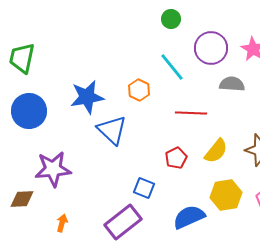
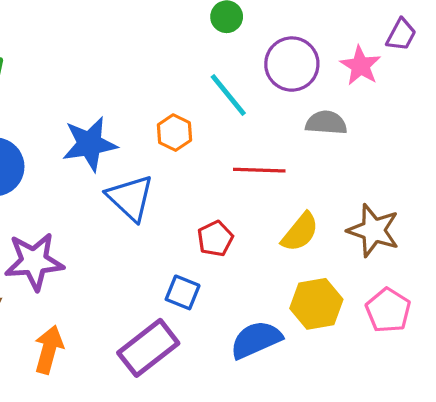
red pentagon: (176, 158) -> (215, 239), moved
orange arrow: (62, 223) -> (49, 350), size x1.6

